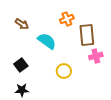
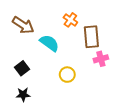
orange cross: (67, 19) -> (70, 20), turned -32
brown arrow: (22, 24) -> (23, 25), size x1.5

